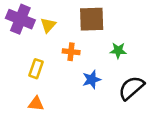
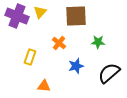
yellow triangle: (48, 25) -> (40, 12), moved
orange cross: (71, 52) -> (59, 43), turned 32
orange triangle: (36, 104) -> (44, 86), moved

